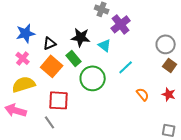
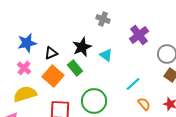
purple cross: (121, 24) -> (139, 35), moved
black star: (81, 37) -> (82, 47), turned -30
cyan line: (126, 67) -> (133, 84), moved
green circle: (93, 78) -> (94, 101), moved

